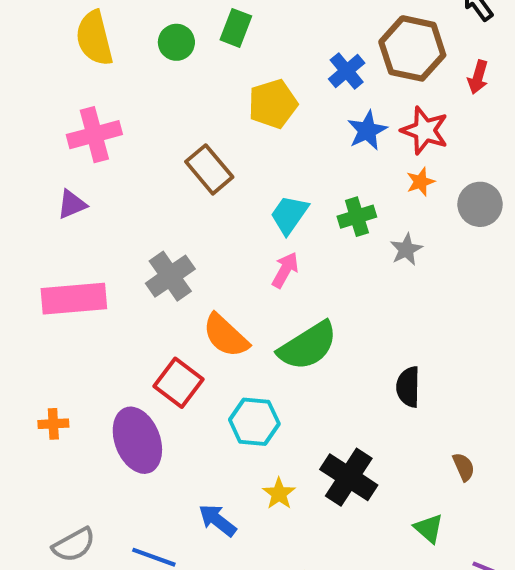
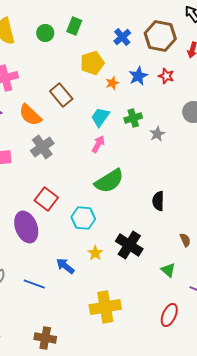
blue cross: (347, 71) -> (122, 37), moved
red star: (425, 130) -> (166, 76), size x0.7
orange star: (421, 182) -> (112, 83), moved
orange semicircle: (226, 336) -> (30, 115), moved

